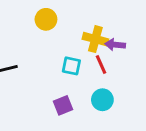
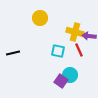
cyan circle: (102, 100) -> (70, 75), moved
purple square: (63, 105) -> (61, 81), moved, turned -32

